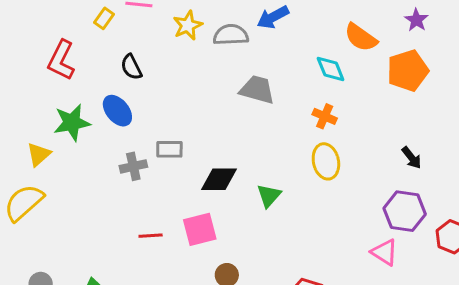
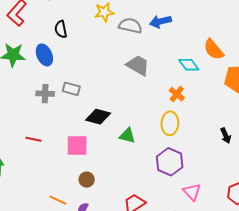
cyan diamond: (331, 69) -> (189, 65), turned -30
green triangle: (269, 196) -> (127, 136), turned 48
purple hexagon: (405, 211) -> (170, 162), moved
red line: (151, 236) -> (33, 139), moved

